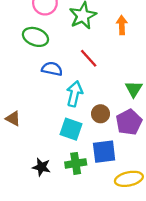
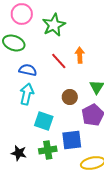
orange arrow: (122, 25) -> (80, 55), moved
cyan arrow: (75, 94) -> (27, 94), moved
brown circle: (101, 114) -> (70, 97), moved

